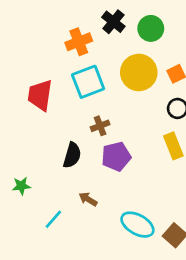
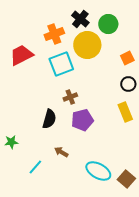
yellow circle: (139, 72) -> (87, 45), moved
red trapezoid: (40, 95) -> (21, 55), moved, turned 55

